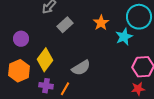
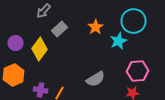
yellow diamond: (45, 60) -> (40, 49), moved
gray semicircle: (81, 68) -> (96, 79), moved

